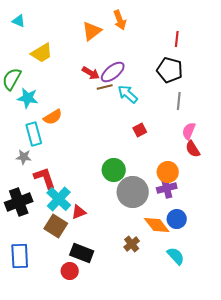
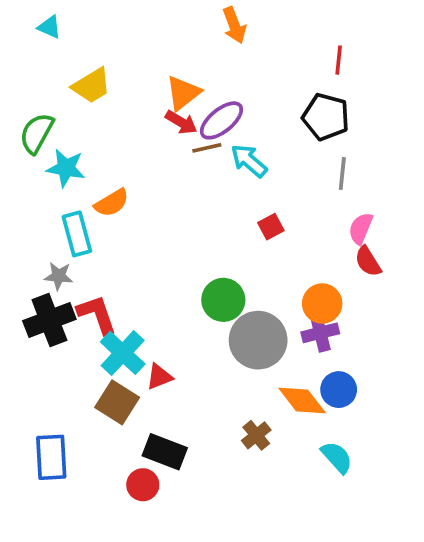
orange triangle: (92, 31) -> (183, 93), moved
black cross: (19, 202) -> (49, 320), moved

